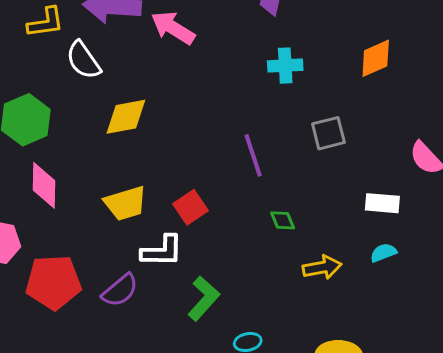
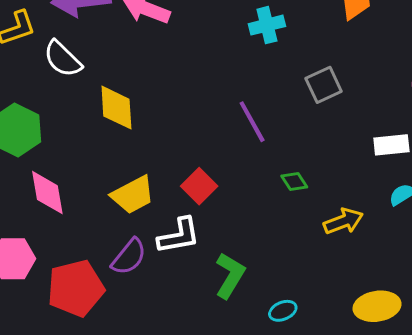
yellow diamond: (126, 117) -> (116, 108), turned -72
purple semicircle: (120, 290) -> (129, 257), moved

